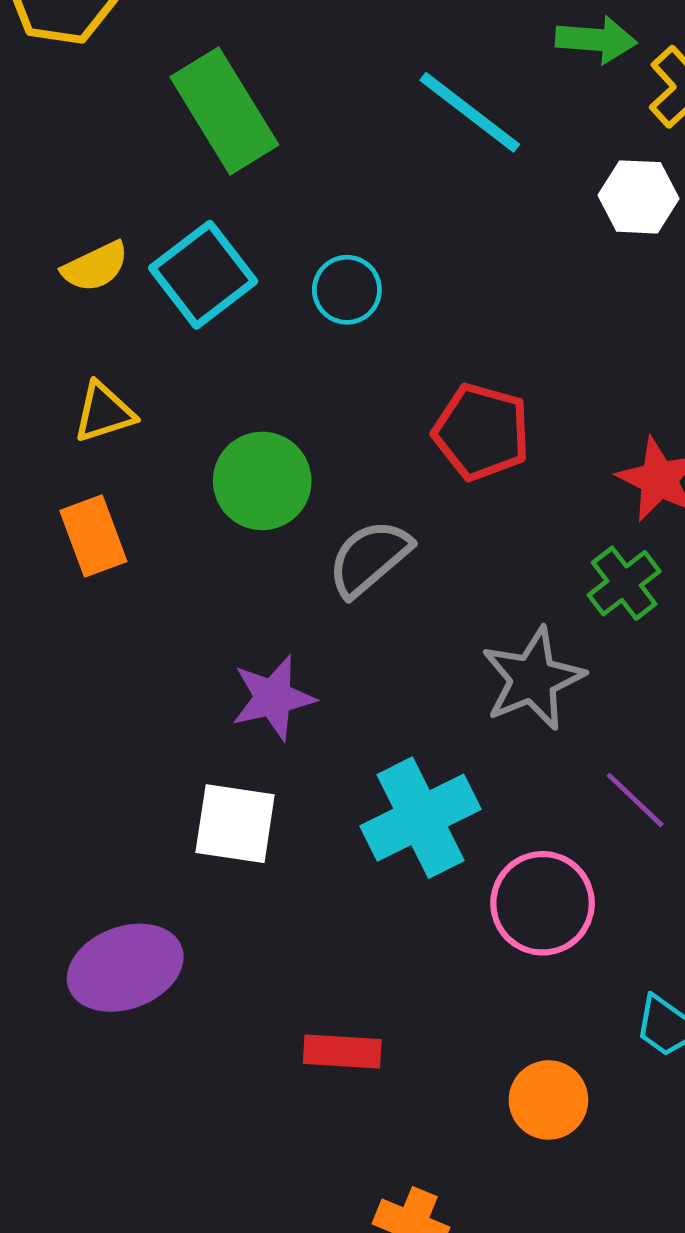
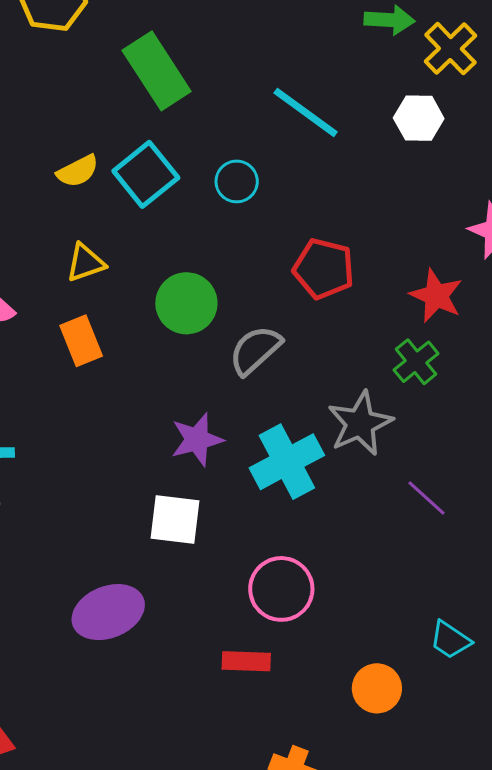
cyan line: (470, 112) -> (306, 112), moved
cyan cross: (421, 818) -> (287, 462), moved
pink circle: (543, 903) -> (281, 589), moved

